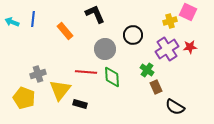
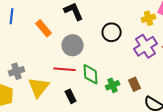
gray circle: (105, 49) -> (73, 45), moved
green cross: (147, 70) -> (113, 85), moved, turned 32
black rectangle: (80, 104) -> (71, 96), moved, turned 48

